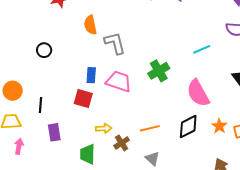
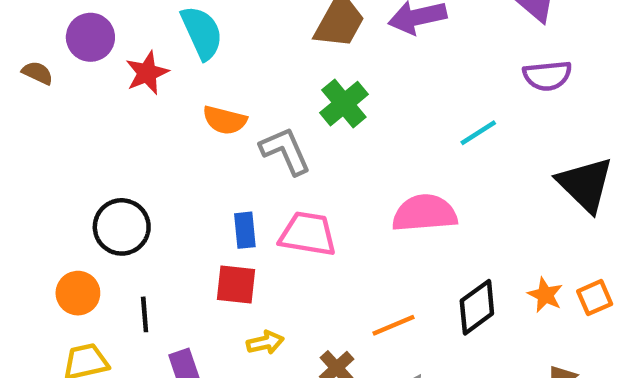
orange semicircle: (90, 25) -> (225, 120), turned -54
black circle: (44, 50) -> (122, 227), moved, size x1.6
green cross: (159, 71) -> (344, 104), moved
pink semicircle: (198, 93) -> (425, 213), moved, turned 124
yellow arrow: (104, 128) -> (265, 342), moved

